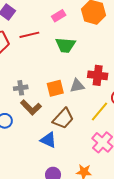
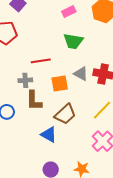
red line: (29, 35) -> (41, 61), moved
gray triangle: (77, 86) -> (81, 74), moved, turned 35
brown L-shape: (31, 107) -> (34, 101), turned 40

